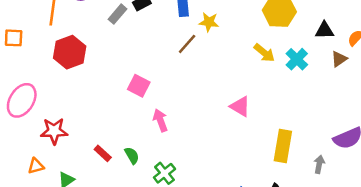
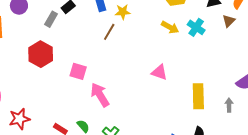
red hexagon: (70, 52) -> (41, 54), moved
pink arrow: (160, 120) -> (100, 95), size x1.4

